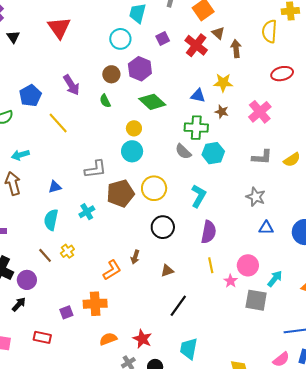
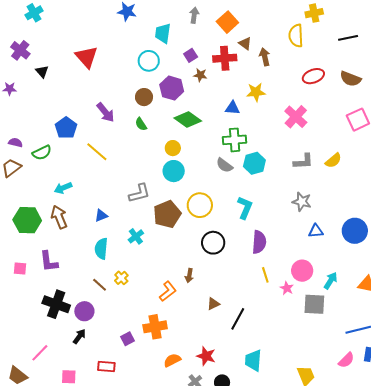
red cross: (196, 45) -> (225, 58), turned -35
brown star: (222, 112) -> (200, 75), moved
brown triangle: (167, 271) -> (213, 304), moved

